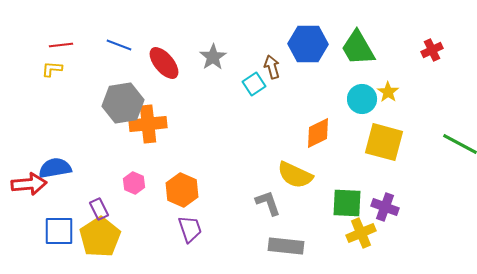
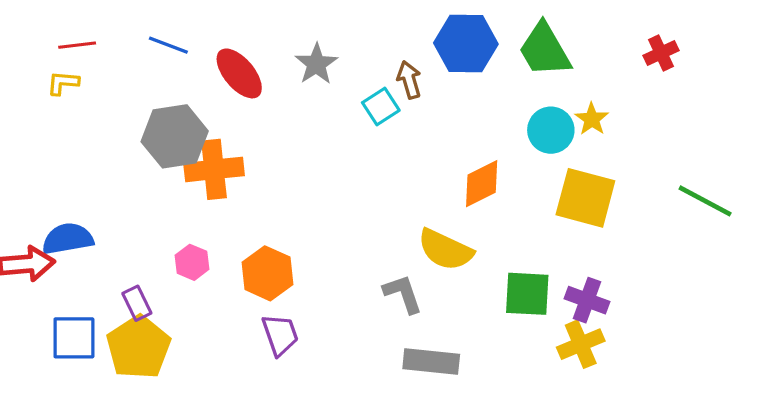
yellow cross: (361, 233) -> (581, 344), moved

